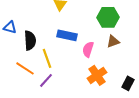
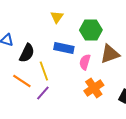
green hexagon: (108, 17) -> (91, 30), moved
black semicircle: (30, 40) -> (27, 53), turned 30
brown triangle: (113, 41) -> (110, 54), size x1.5

